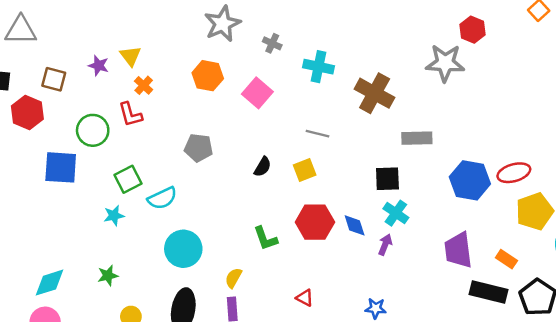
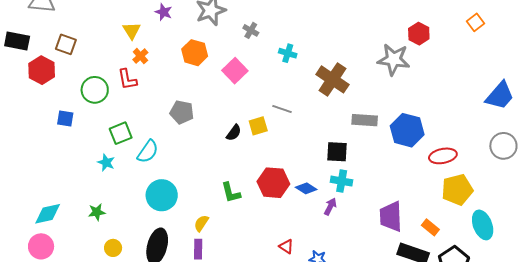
purple star: (99, 66) -> (164, 12), moved
cyan cross: (319, 67) -> (288, 53), size x0.7
blue square: (61, 167) -> (65, 118), size x0.6
yellow square: (305, 170) -> (258, 126), moved
blue hexagon: (470, 180) -> (407, 130), moved
cyan semicircle: (162, 198) -> (148, 152), turned -35
cyan cross: (396, 213) -> (342, 181), turned -30
cyan star: (114, 216) -> (106, 162), turned 30
blue diamond: (355, 225) -> (306, 188), turned -45
red triangle: (305, 298) -> (286, 246), moved

